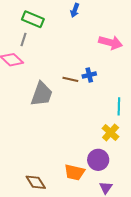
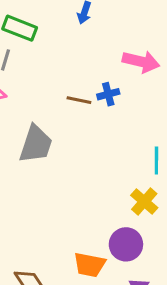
blue cross: (89, 75) -> (108, 94), moved
brown line: (70, 79) -> (79, 100), moved

